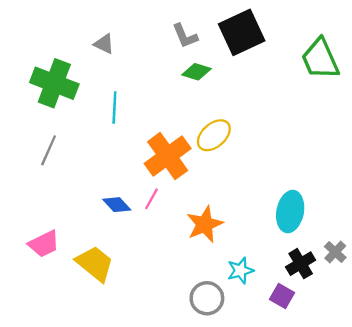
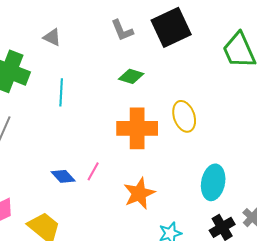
green diamond: (197, 72) -> (131, 76), moved
yellow ellipse: (214, 135) -> (184, 116), moved, turned -68
orange cross: (168, 156) -> (137, 128), moved, turned 36

